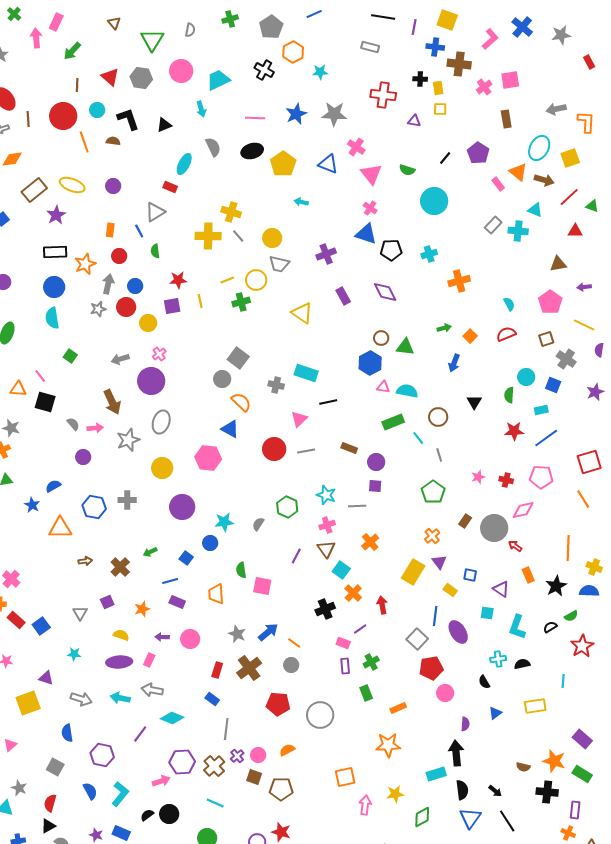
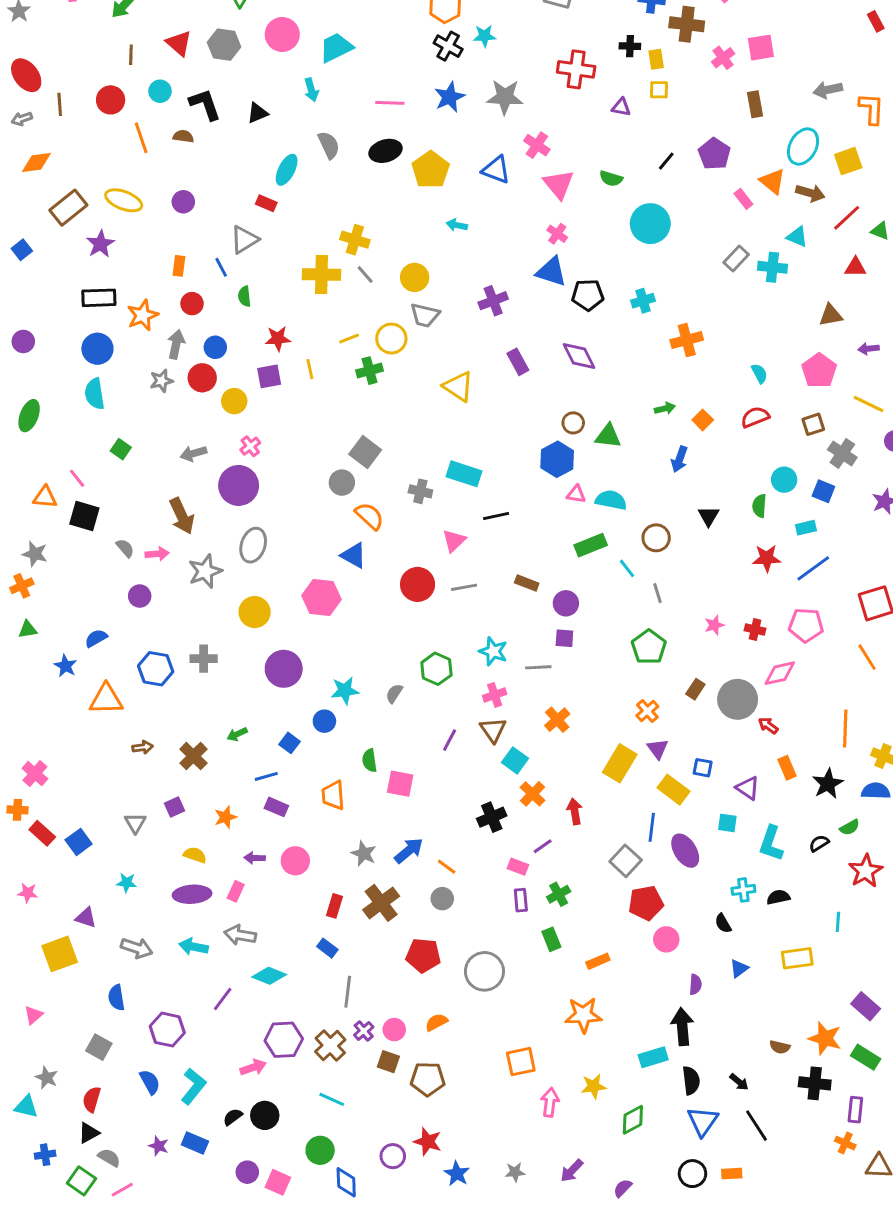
black cross: (264, 70) -> (448, 46), moved
red circle: (63, 116) -> (111, 100), size x0.7
yellow rectangle: (450, 590) -> (674, 790), size x1.5

